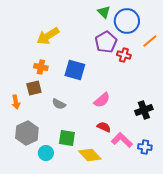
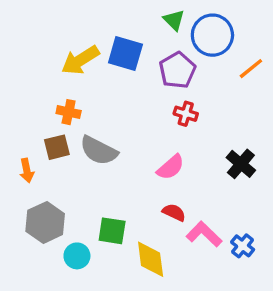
red cross: (124, 55) -> (186, 114), moved
blue square: (75, 70) -> (125, 54), moved
gray semicircle: (59, 104) -> (99, 151), moved, size x1.6
black cross: (144, 110) -> (241, 164), moved, turned -30
blue cross: (145, 147) -> (243, 246), turned 32
yellow diamond: (90, 155) -> (151, 259), turned 35

